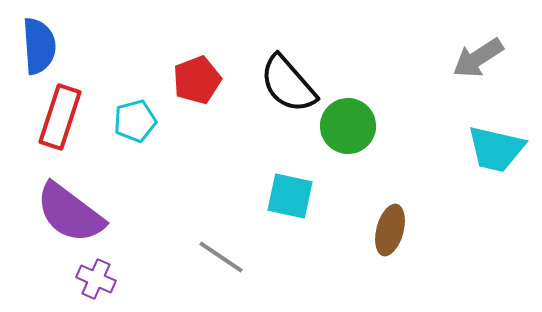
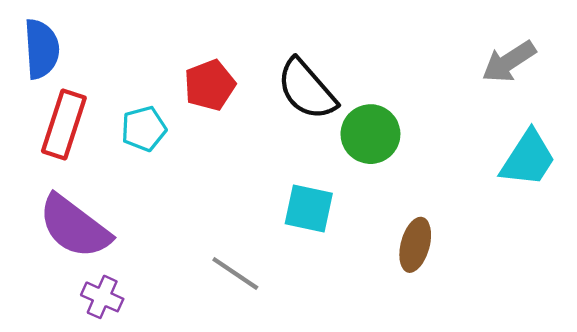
cyan trapezoid: (496, 149) -> (528, 159), turned -70

